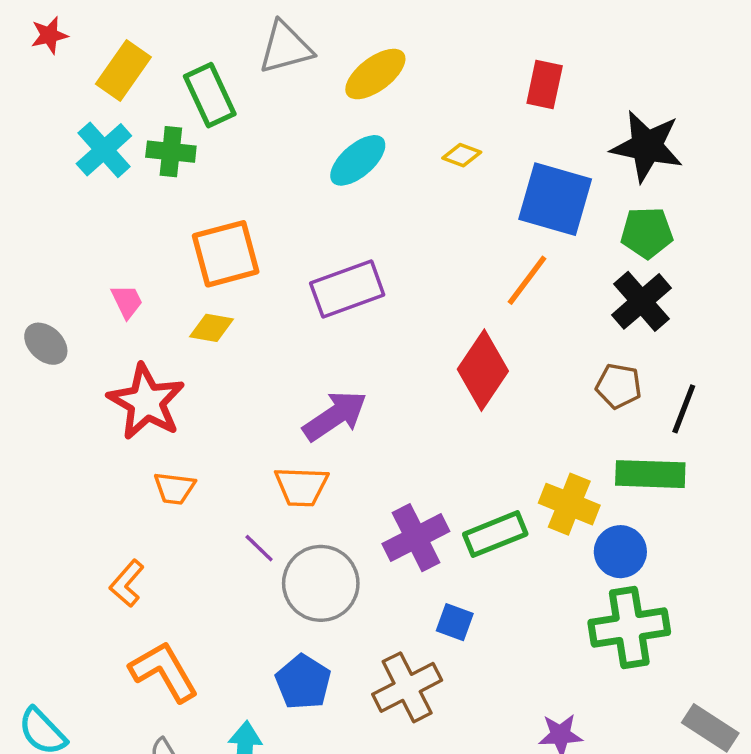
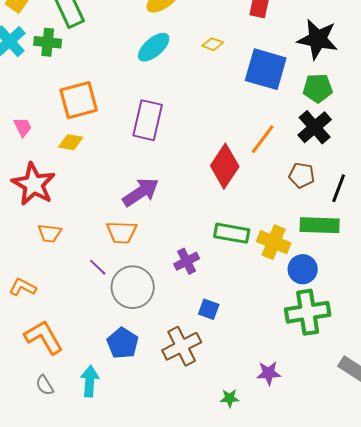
orange line: (527, 280) -> (263, 139), moved
purple rectangle: (347, 289) -> (148, 120), turned -57
green rectangle: (495, 534) -> (232, 233), moved, turned 32
purple cross: (416, 538) -> (187, 261), size x0.7
orange L-shape: (127, 583) -> (23, 287), turned 76

